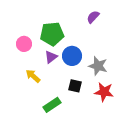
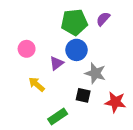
green pentagon: (52, 34) -> (74, 22), moved
blue circle: (72, 56) -> (76, 50), moved
gray star: (98, 66) -> (95, 73), moved

